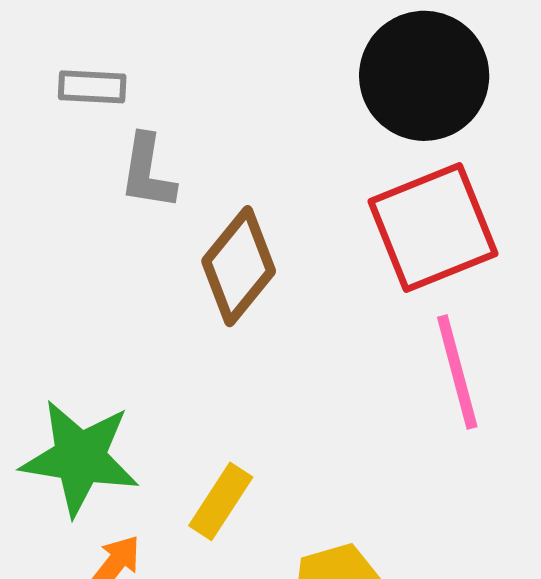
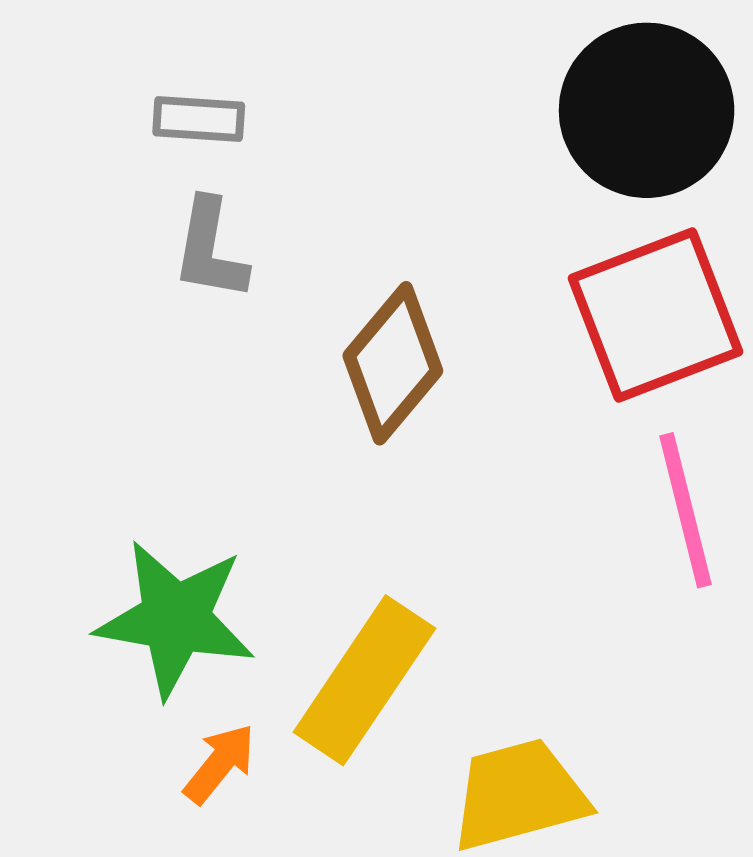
gray L-shape: (148, 172) -> (210, 249), moved
yellow rectangle: (221, 501) -> (364, 680), size x1.6

